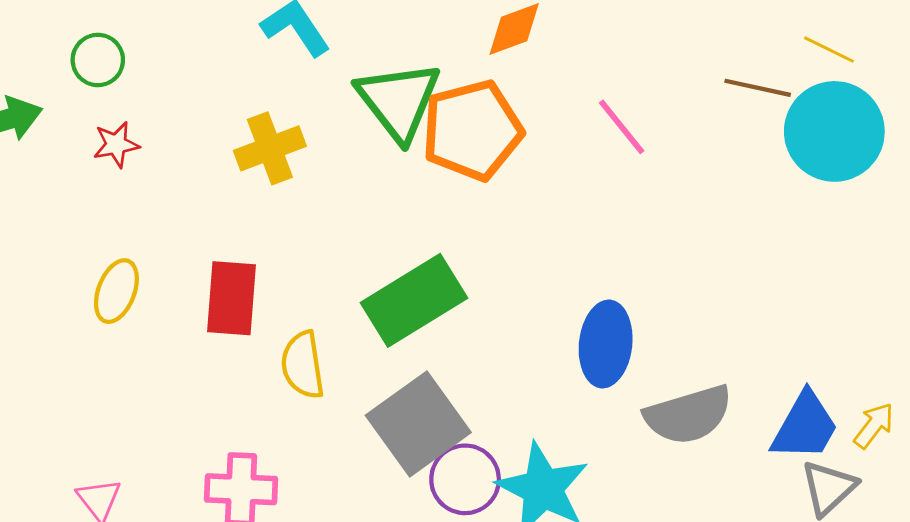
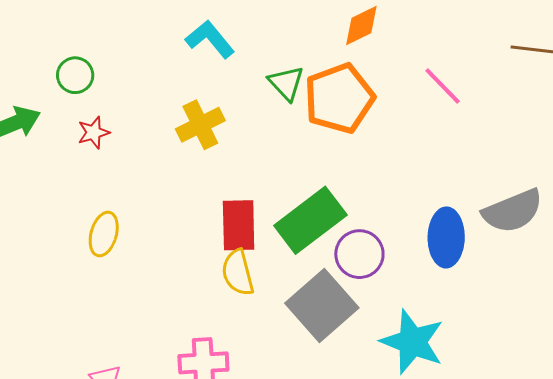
green triangle: (399, 101) -> (286, 83), size x0.6
red rectangle: (231, 298) -> (239, 225), moved
gray semicircle: (688, 415) -> (513, 211), moved
purple circle: (465, 479) -> (359, 254), moved

